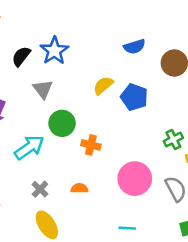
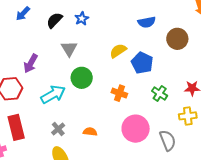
blue star: (54, 51) -> (82, 19), size x0.6
green cross: (173, 140) -> (160, 93), moved, turned -35
orange cross: (91, 145) -> (119, 93), moved

